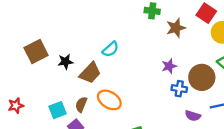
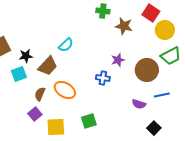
brown star: (176, 28) -> (124, 26), turned 30
blue cross: (179, 89) -> (103, 78), moved
cyan square: (57, 110) -> (19, 74), moved

